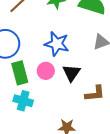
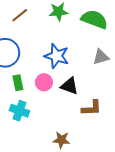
green rectangle: (20, 73) -> (18, 83), size x0.7
black triangle: (71, 73) -> (69, 86), turned -48

